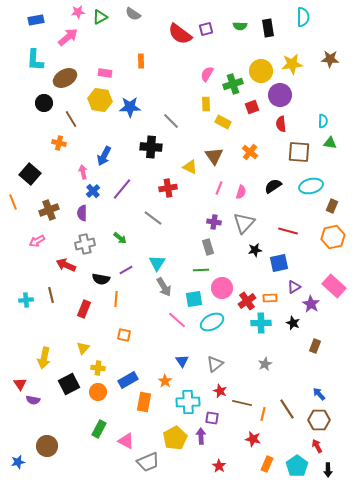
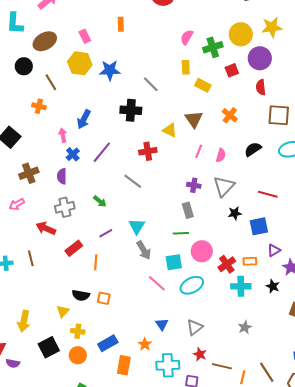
pink rectangle: (105, 73) -> (85, 36), turned 56
black semicircle: (101, 279) -> (81, 295), moved
red rectangle: (84, 309) -> (74, 248), moved, turned 30

